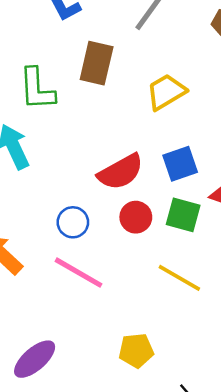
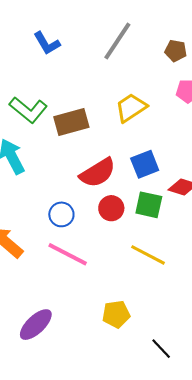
brown rectangle: (97, 63) -> (71, 122), moved, turned 64
green L-shape: (37, 89) -> (28, 110), turned -45

